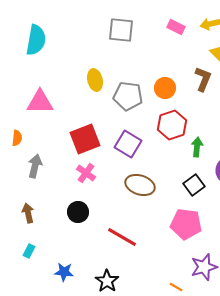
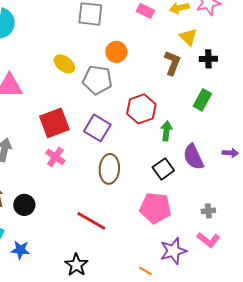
yellow ellipse: (95, 80) -> (64, 64), turned -40
orange circle: (165, 88) -> (116, 52), moved
brown ellipse: (140, 185) -> (109, 169), turned 76
black circle: (78, 212) -> (24, 205), moved
blue star: (64, 272) -> (20, 250), moved

